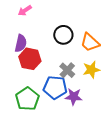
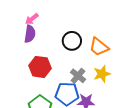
purple semicircle: (21, 43) -> (30, 34), moved

